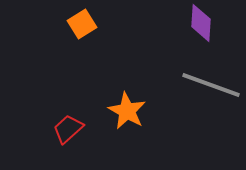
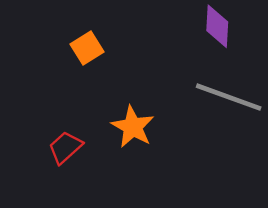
orange square: (82, 24) -> (87, 48), moved

